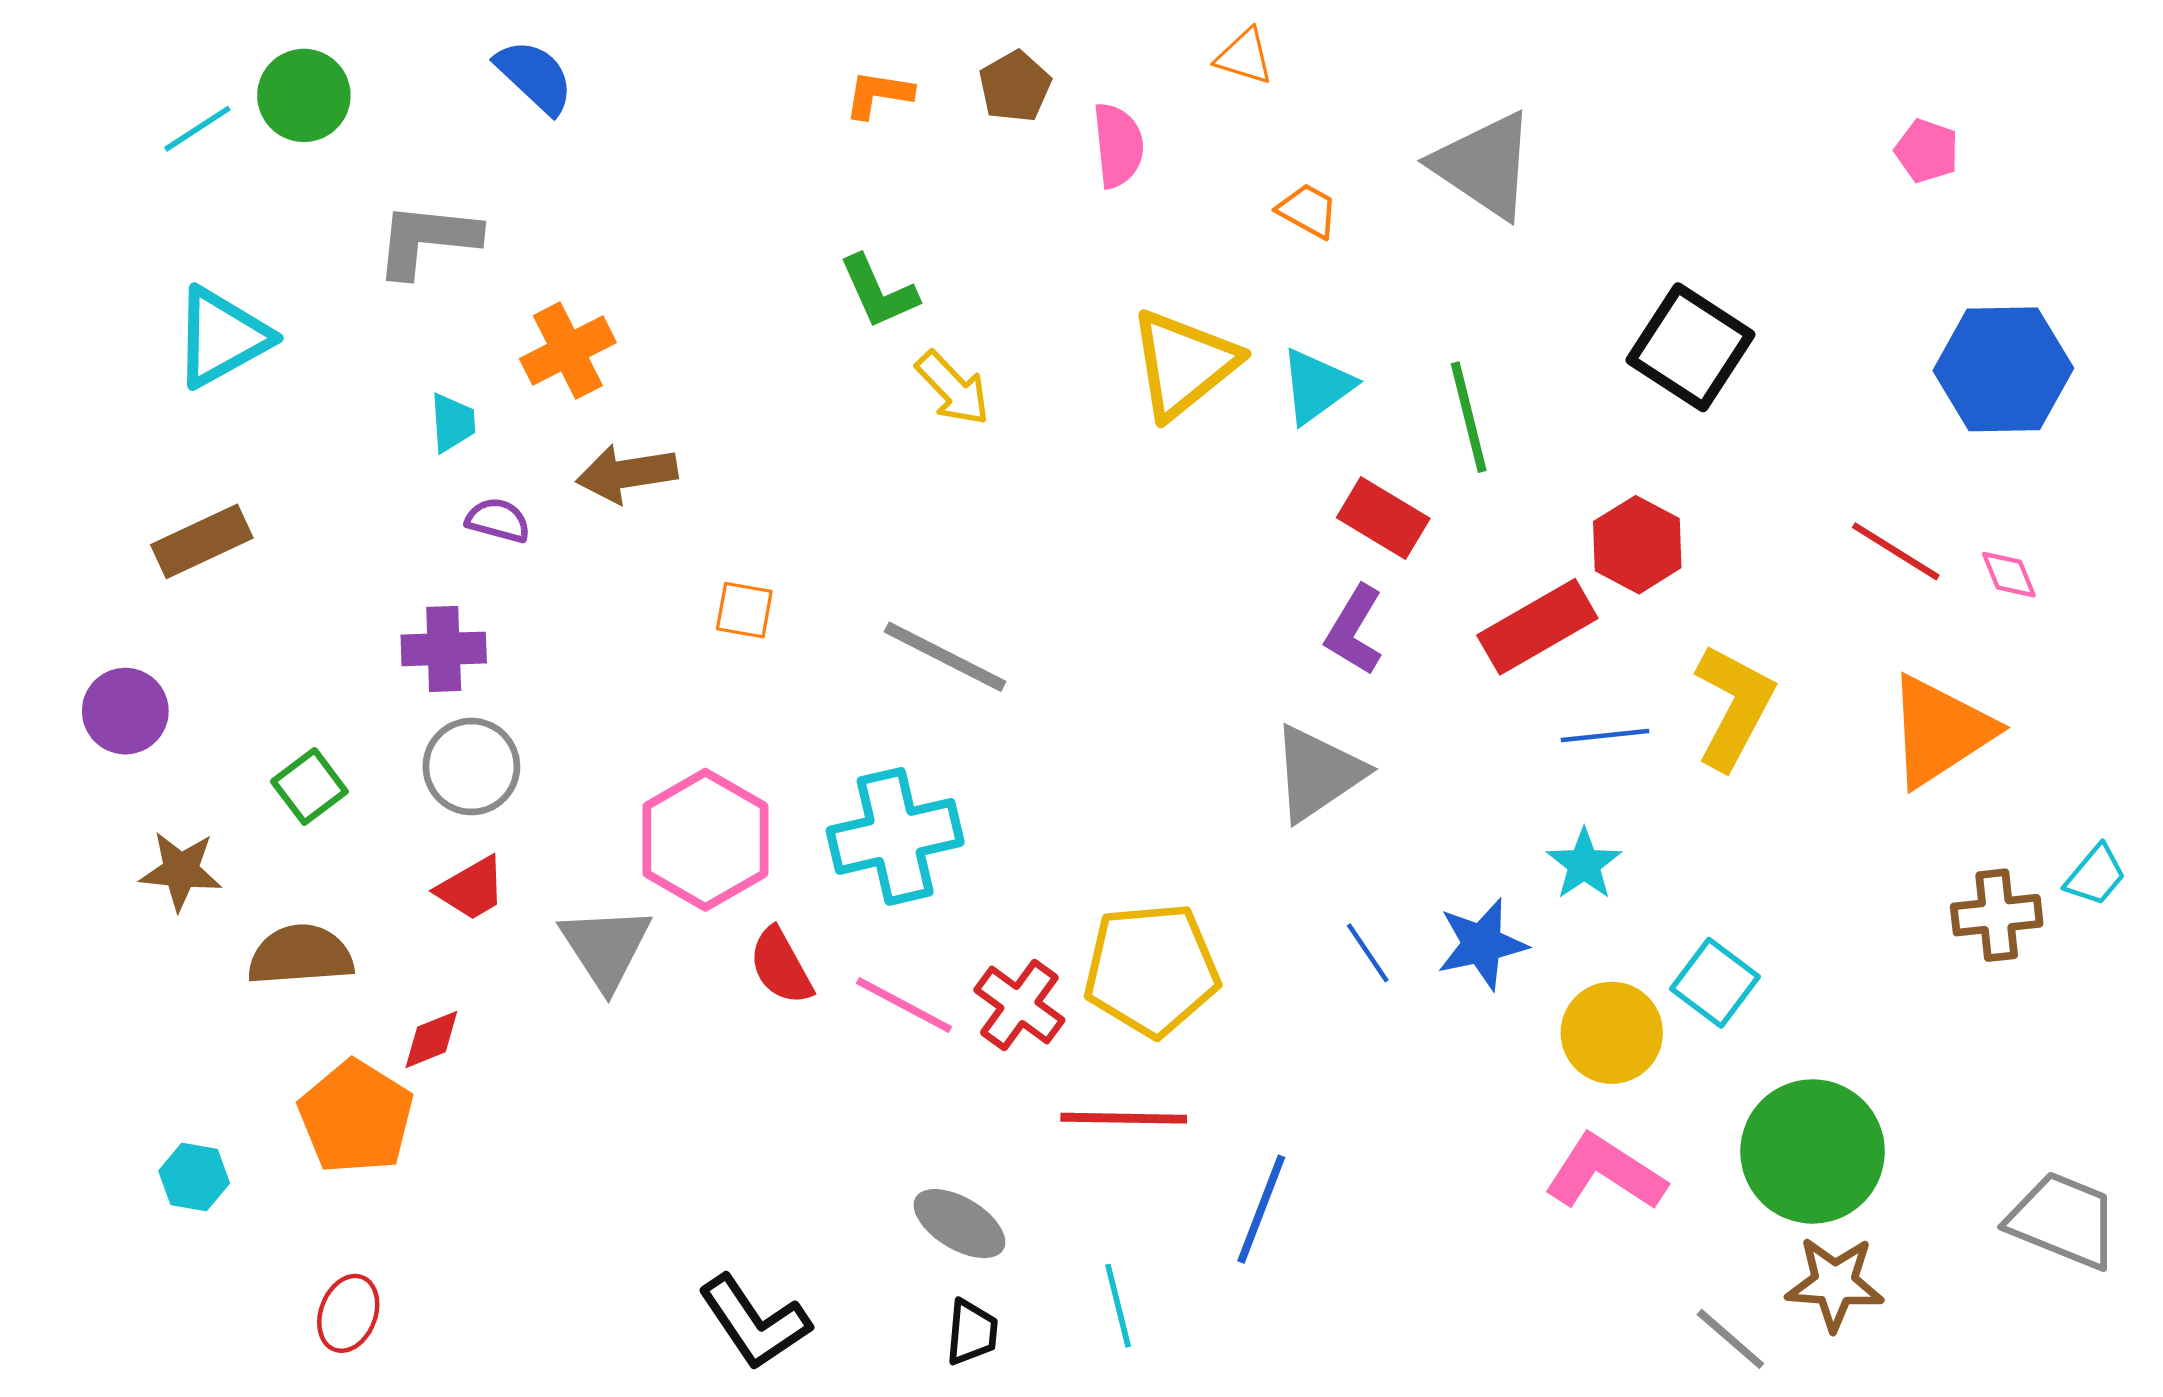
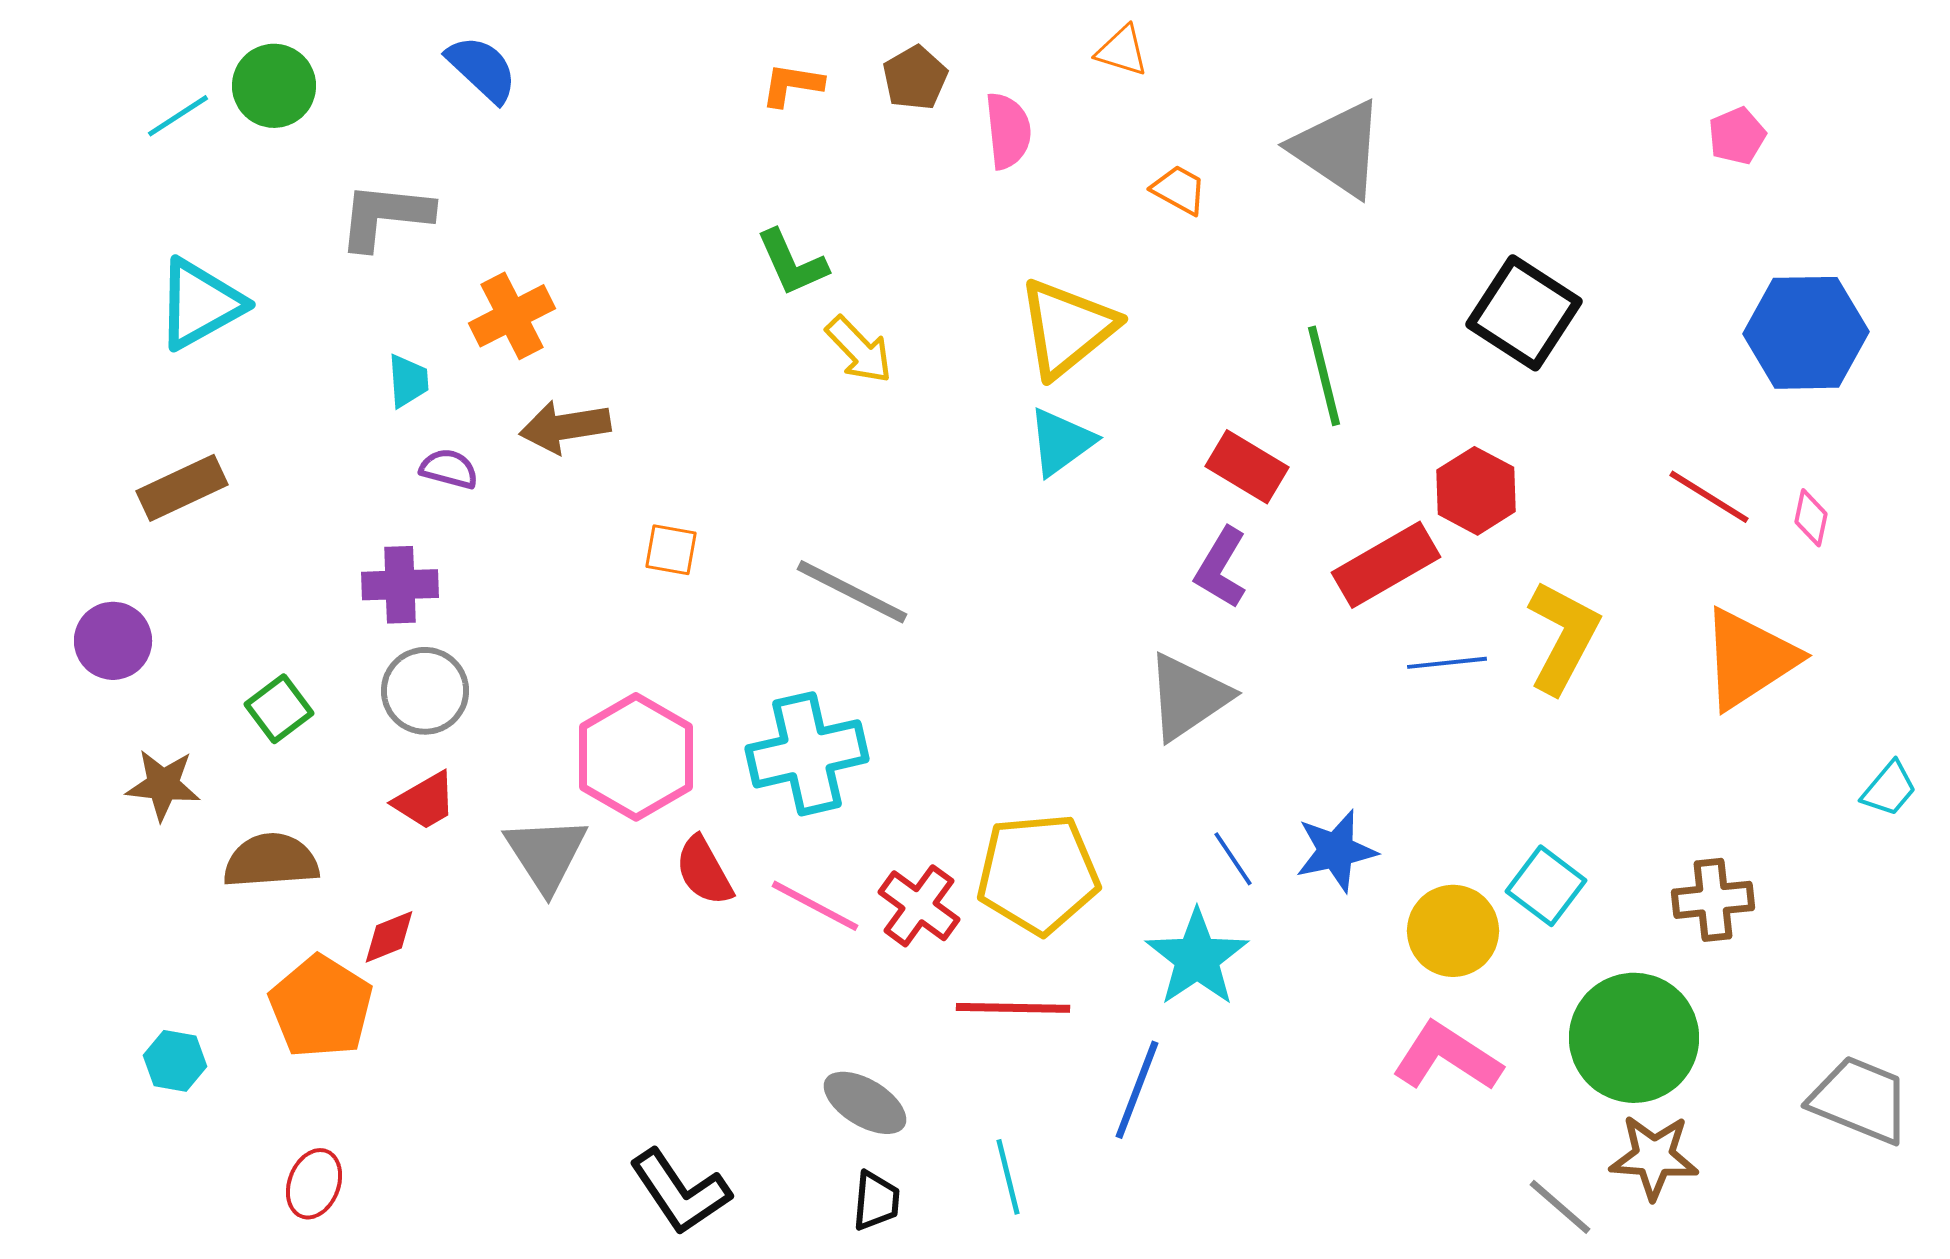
pink pentagon: (1927, 151) -> (1737, 136), turned 30
cyan triangle: (1317, 386) -> (1061, 442), moved
pink diamond: (2009, 575) -> (1811, 518), turned 34
cyan star: (1584, 864) -> (1197, 958), moved, size x1.5
brown cross: (1997, 915) -> (1713, 900), moved

